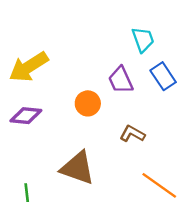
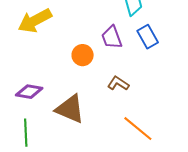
purple diamond: (26, 116) -> (29, 92), moved

